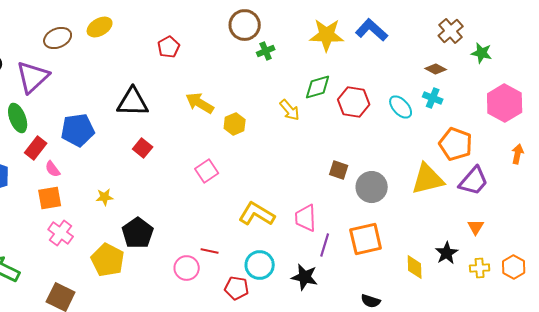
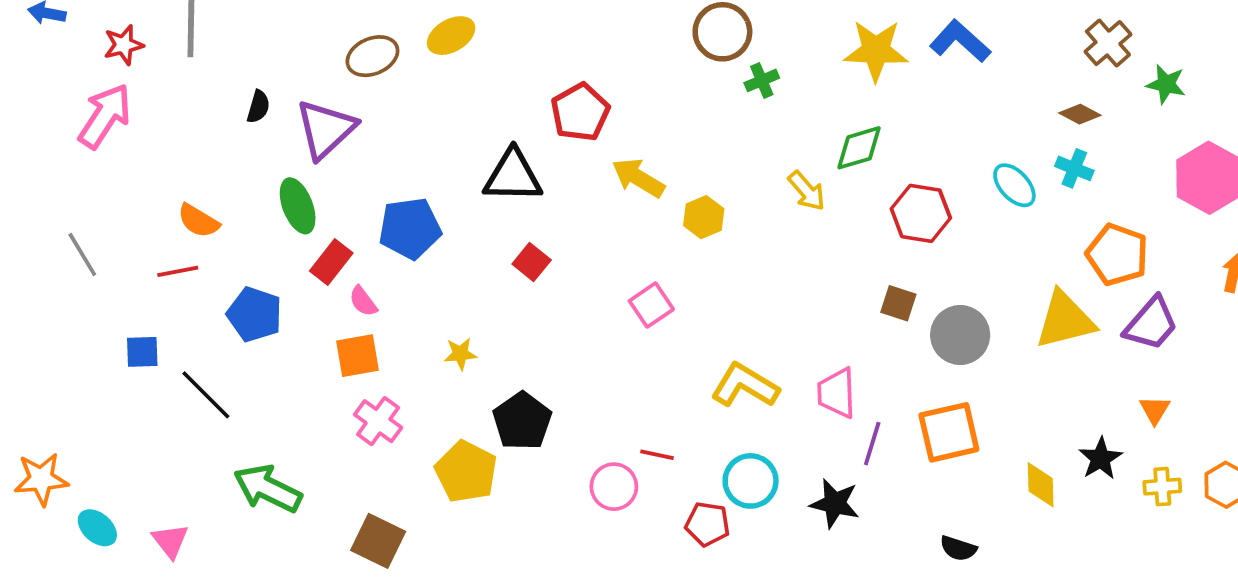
red pentagon: (169, 47) -> (580, 112), moved, size x1.4
red hexagon: (354, 102) -> (921, 213), moved

